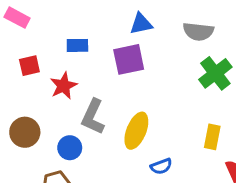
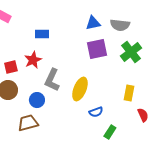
blue triangle: (141, 24) -> (93, 23), moved
purple square: (129, 59) -> (97, 49), moved
red square: (29, 66) -> (11, 67), moved

